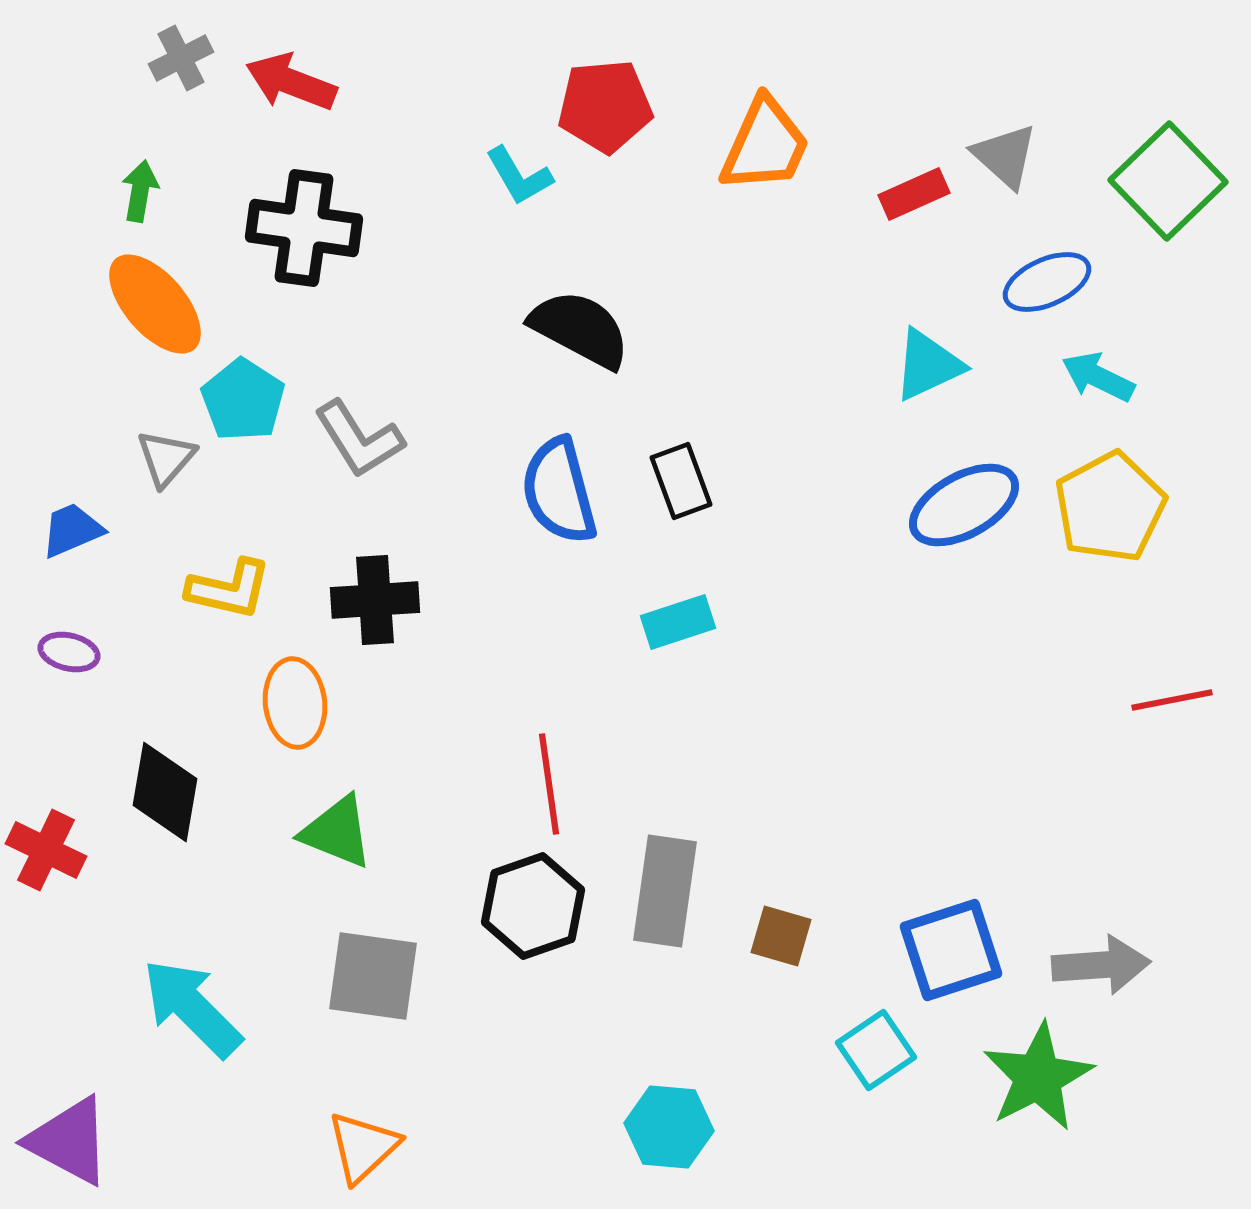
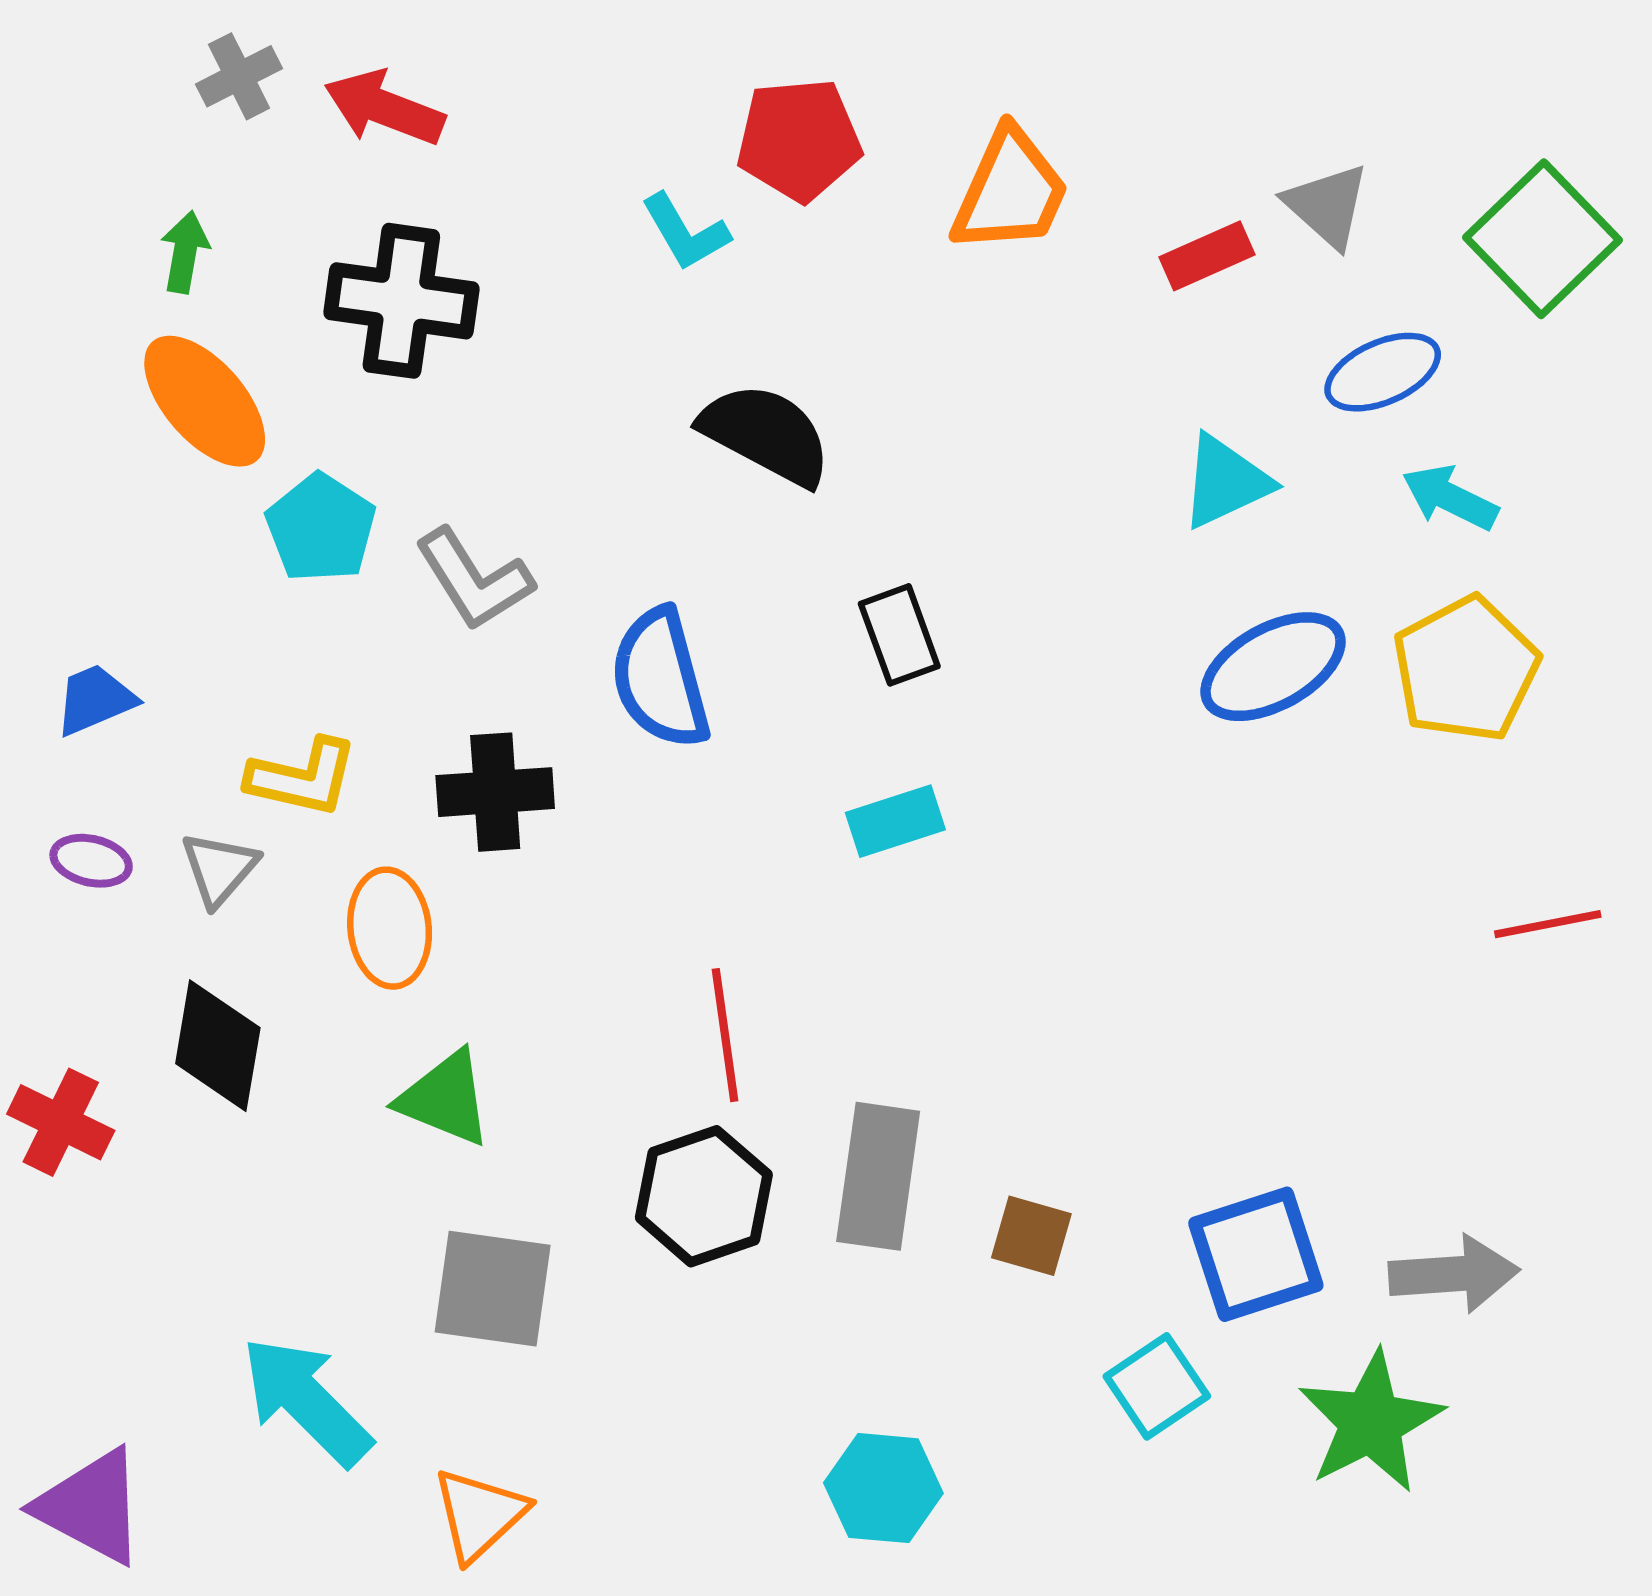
gray triangle: (166, 458) -> (219, 869), moved
blue semicircle: (559, 491) -> (660, 678), moved
cyan arrow: (192, 1008) -> (306, 1401), moved

